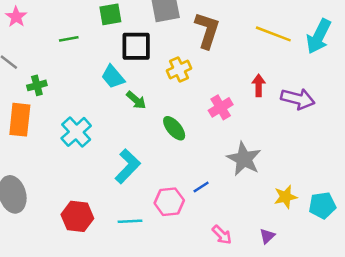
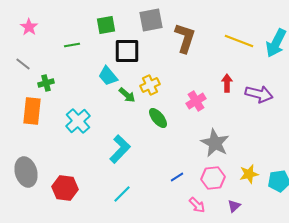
yellow cross: (179, 69) -> (150, 85), moved
blue line: (201, 187) -> (177, 177), moved
pink hexagon: (169, 202) -> (213, 178), moved
red hexagon: (77, 216) -> (65, 188), moved
cyan line: (130, 221) -> (122, 194), turned -42

